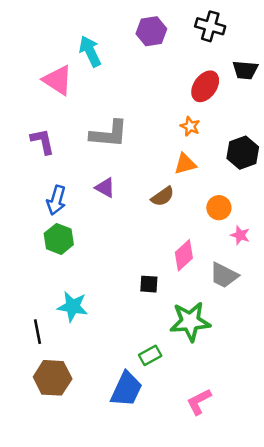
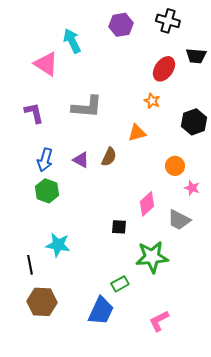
orange triangle: (185, 164) -> (137, 133), moved
purple triangle: (105, 188) -> (81, 160), moved
brown semicircle: (163, 196) -> (109, 157), moved, turned -30

